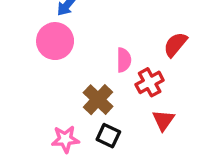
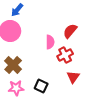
red semicircle: (175, 44) -> (70, 31), moved
brown cross: (98, 100) -> (13, 65), moved

